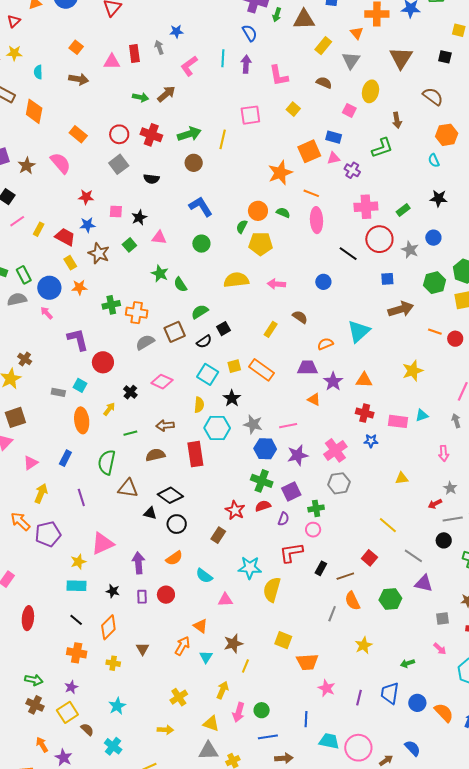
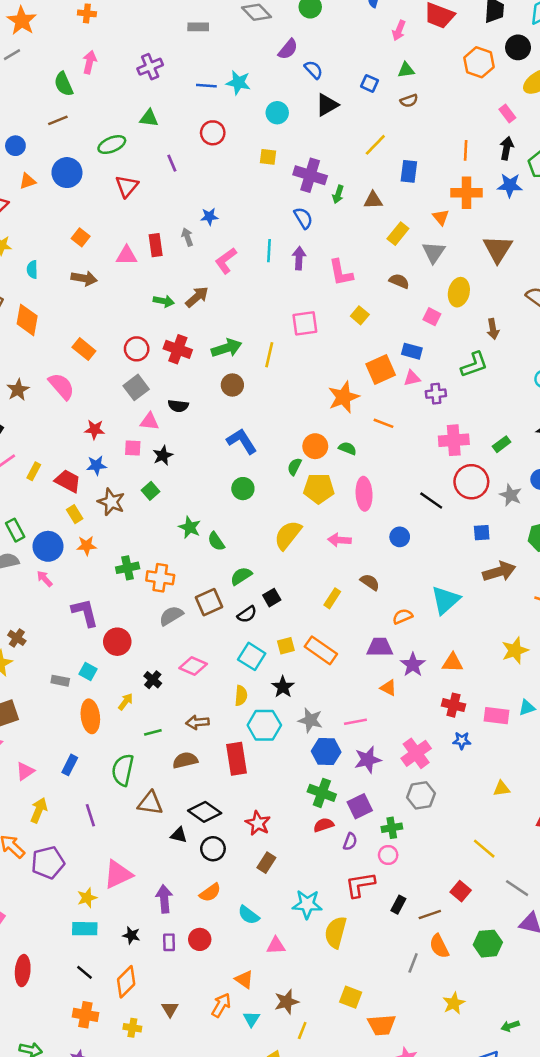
brown triangle: (304, 19) -> (373, 200), size x0.7
purple cross: (352, 170) -> (436, 394), turned -35
pink ellipse: (316, 220) -> (364, 494), moved
pink triangle: (159, 238) -> (149, 421), moved
yellow semicircle: (236, 280) -> (288, 535), turned -45
red star: (235, 510) -> (258, 823), moved

